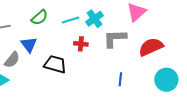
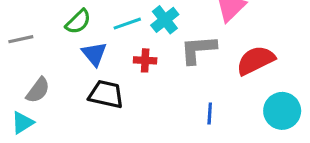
blue triangle: (29, 45) -> (94, 54), moved

